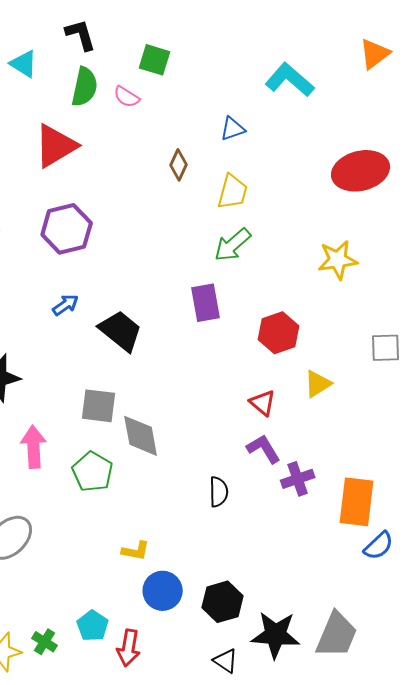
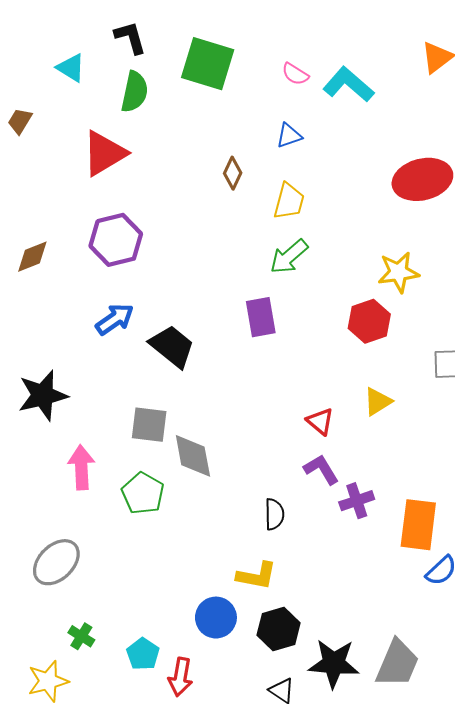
green square: (155, 60) -> (208, 64), size x1.6
pink semicircle: (127, 97) -> (295, 74), moved
blue arrow: (66, 305) -> (115, 319), size x1.4
red hexagon: (279, 333) -> (369, 321), moved
yellow L-shape: (136, 551) -> (257, 576), moved, size x1.4
green cross: (45, 642) -> (81, 636), moved

